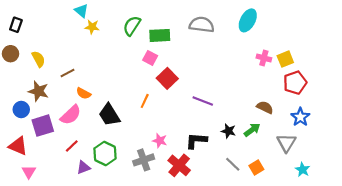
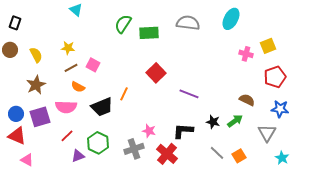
yellow star: (92, 27) -> (68, 48), moved
pink square: (150, 58) -> (93, 65), moved
yellow square: (285, 59) -> (268, 46), moved
brown line: (67, 73) -> (71, 68), moved
brown star: (38, 91) -> (36, 85), turned 30
orange line: (145, 101) -> (124, 94), moved
blue circle: (21, 109) -> (16, 114), moved
pink semicircle: (71, 115) -> (66, 107), turned 45
black trapezoid: (109, 115) -> (102, 107), turned -80
blue star: (300, 117) -> (280, 109), turned -30
pink triangle: (29, 172) -> (27, 160), turned -32

